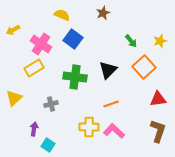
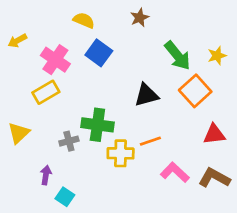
green arrow: (131, 41) -> (178, 56), size x1.6
black triangle: (108, 70) -> (146, 95), turned 30
green cross: (75, 77) -> (97, 125), moved
yellow cross: (89, 127) -> (121, 153), moved
pink L-shape: (114, 131) -> (175, 172), moved
brown L-shape: (158, 131) -> (214, 178), turned -80

